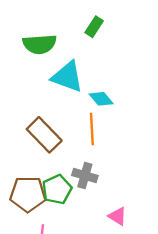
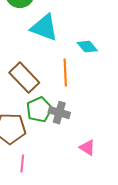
cyan diamond: (101, 99) -> (87, 47), moved
green pentagon: (57, 189) -> (39, 110), moved

